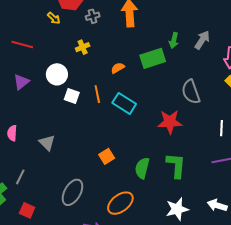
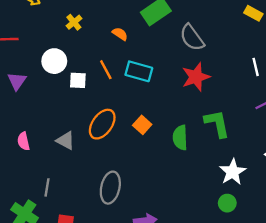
orange semicircle: (118, 68) -> (120, 34), turned 80
gray semicircle: (191, 92) -> (192, 38), moved
orange square: (107, 156) -> (142, 125), moved
orange ellipse: (120, 203) -> (102, 124), moved

